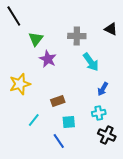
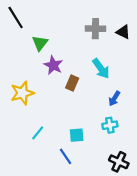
gray cross: (77, 36) -> (95, 29), moved
brown rectangle: (58, 101) -> (72, 83), moved, turned -48
black cross: (107, 135) -> (119, 162), moved

